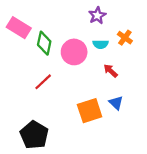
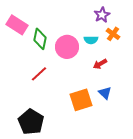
purple star: (97, 15) -> (102, 15), moved
red arrow: (111, 71) -> (100, 64), turned -72

